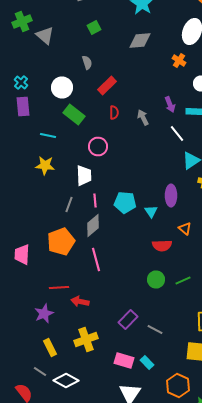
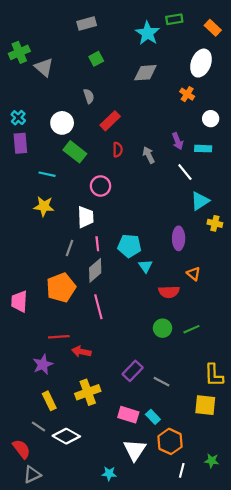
cyan triangle: (151, 212) -> (145, 266), moved
orange hexagon: (178, 386) -> (170, 441), moved

